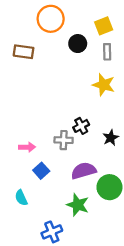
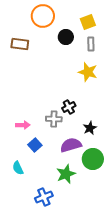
black star: (111, 138) -> (90, 128), moved
green star: (78, 205) -> (66, 174), turned 30

